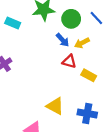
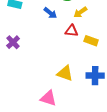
blue arrow: (63, 40) -> (50, 13), moved

